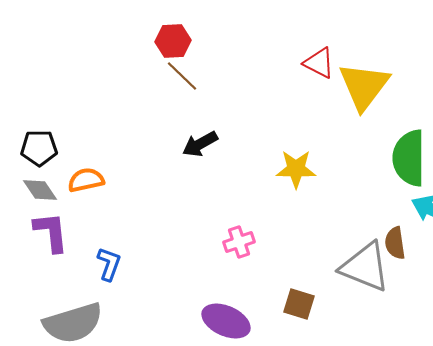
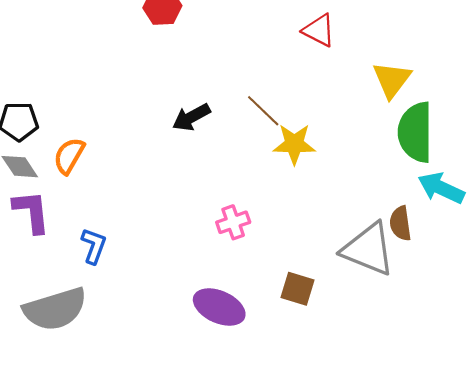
brown line: (182, 76) -> (263, 111), moved
yellow triangle: (364, 86) -> (392, 80), moved, size x0.7
orange semicircle: (86, 180) -> (69, 156), turned -48

